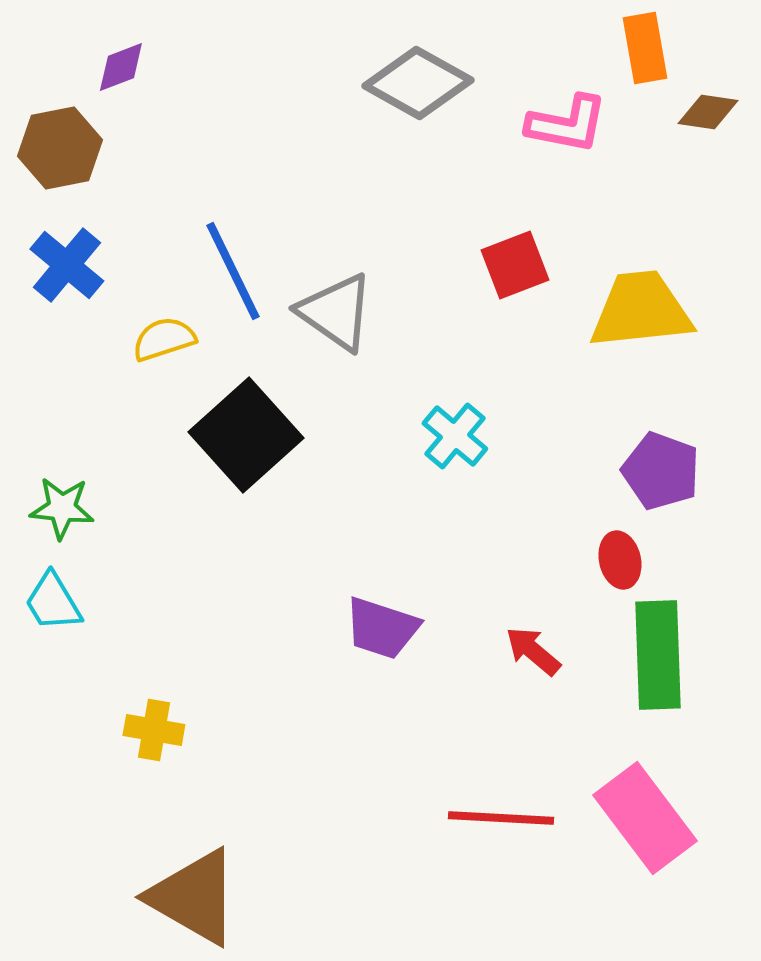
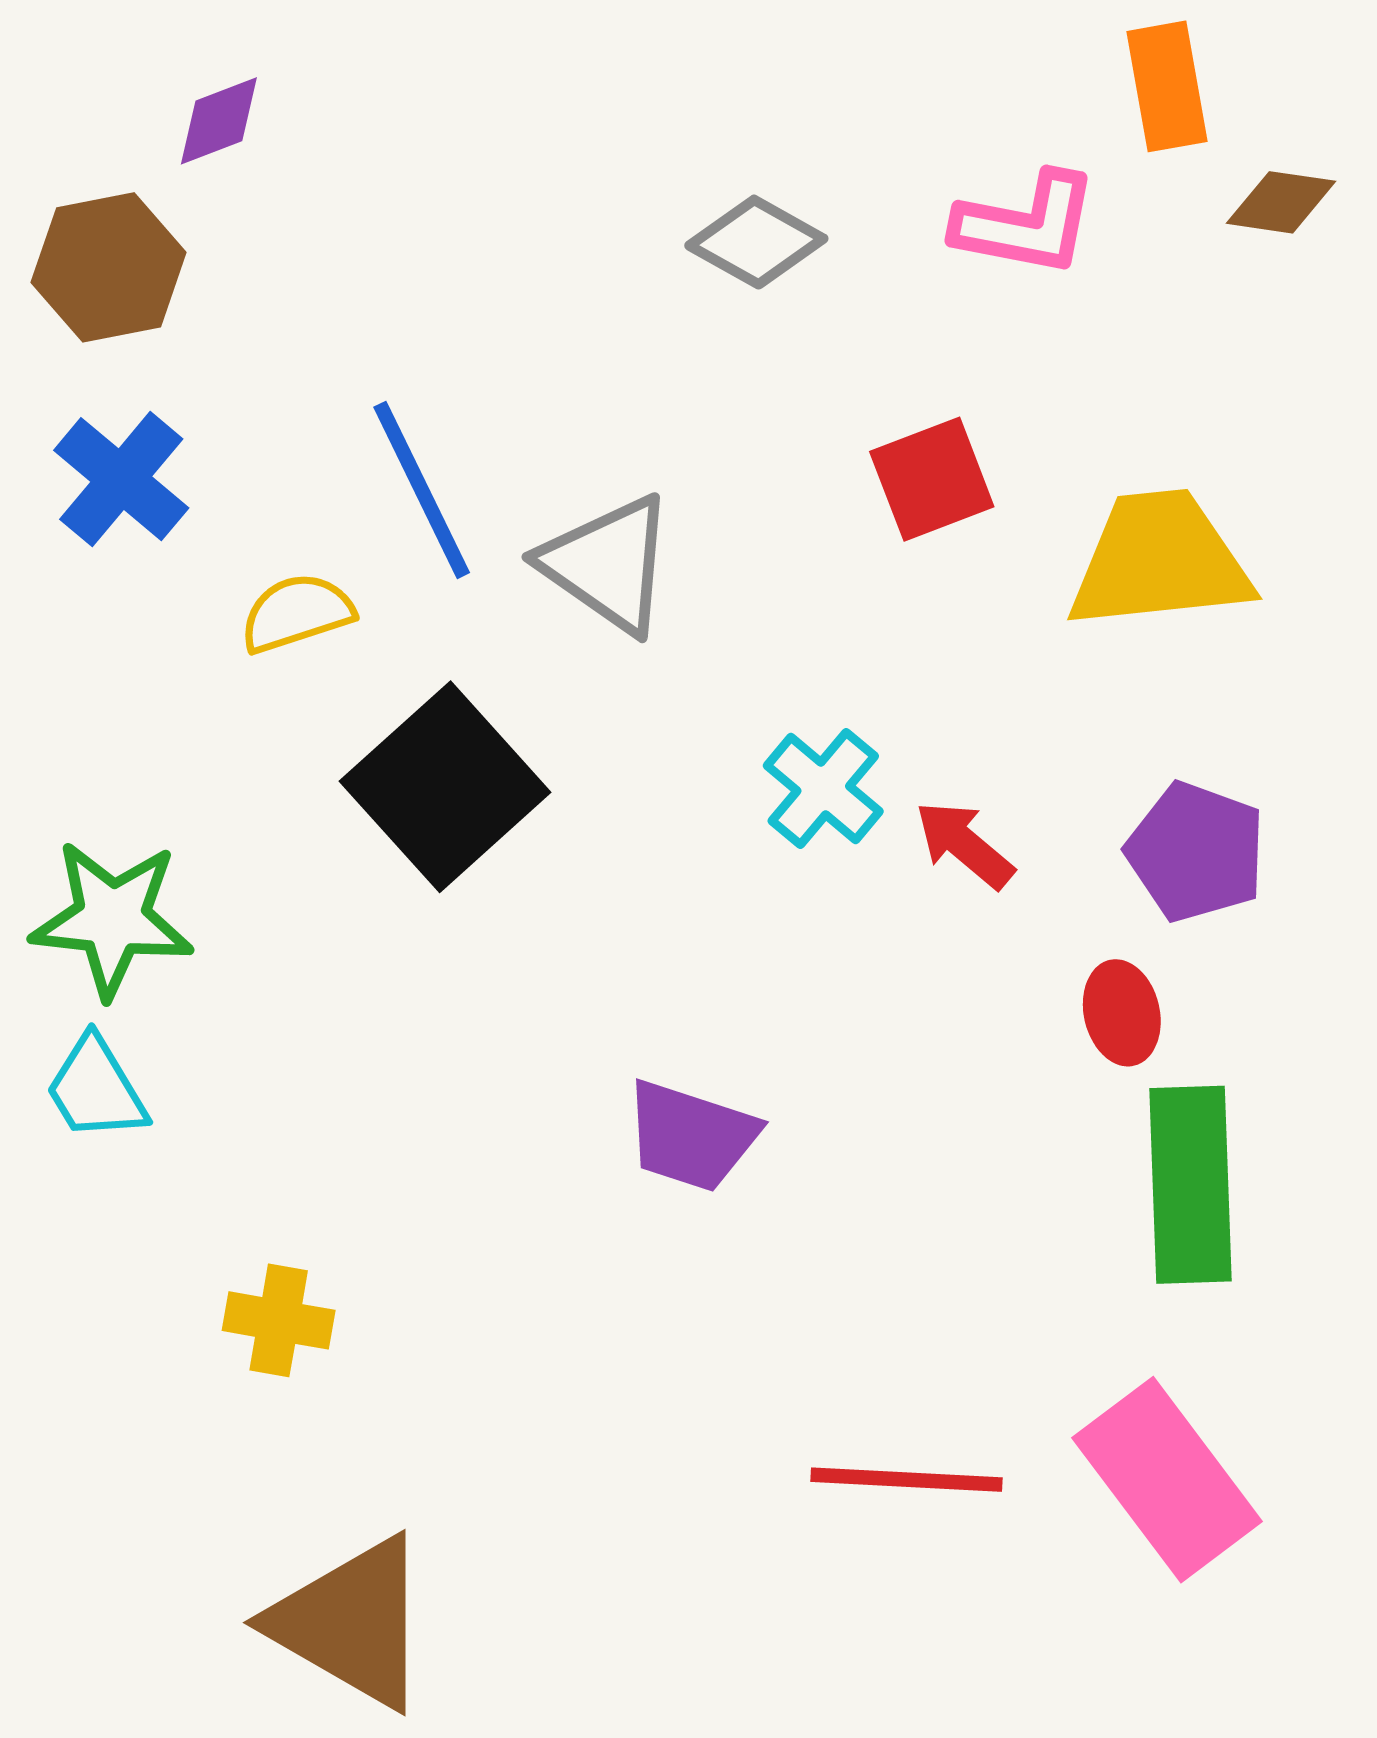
gray diamond: (418, 83) -> (756, 242), moved, size x0.7
green star: (62, 508) -> (112, 919), size x1.4
red arrow: (533, 651) -> (964, 845), moved

